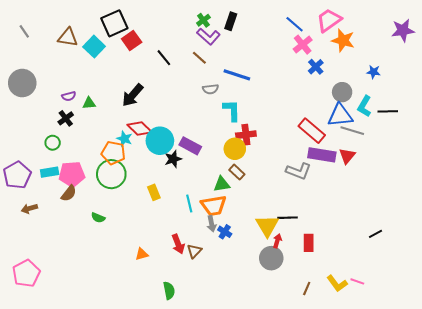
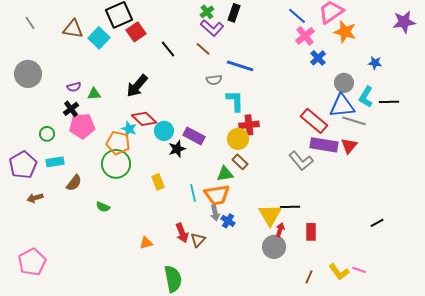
cyan circle: (160, 141) -> (164, 131), size x0.7
green circle: (53, 143) -> (47, 134), moved
gray L-shape: (299, 171) -> (301, 161), turned 30
pink pentagon: (72, 174) -> (82, 126), moved
green semicircle: (169, 291) -> (173, 279), size x1.5

